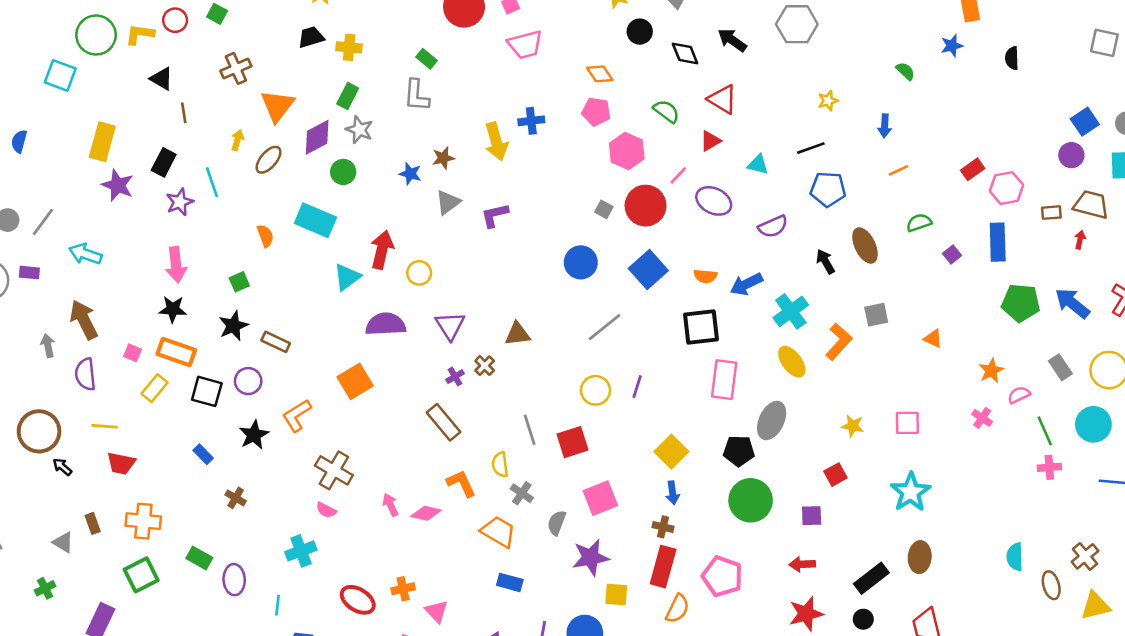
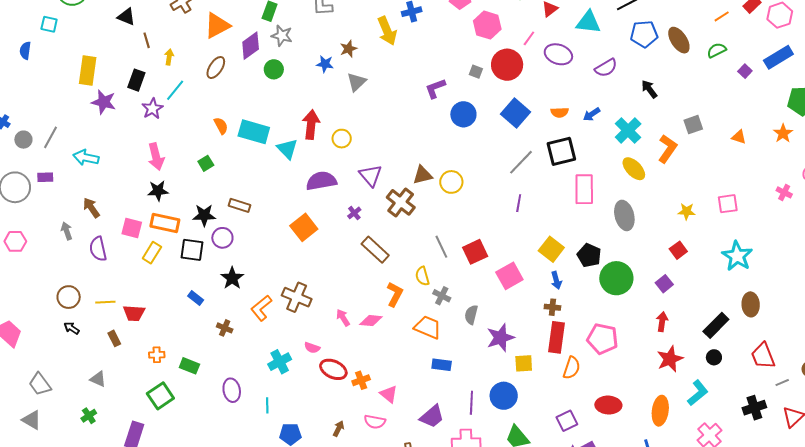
cyan square: (60, 75) -> (49, 24), size x0.7
orange triangle: (277, 106) -> (217, 26), turned 32
yellow arrow: (237, 140) -> (169, 57), moved
blue semicircle: (19, 141) -> (25, 51), moved
cyan triangle: (758, 165) -> (588, 22), size x1.5
orange line: (898, 170) -> (722, 16), moved
cyan line: (212, 182) -> (175, 90), turned 65
purple L-shape: (495, 215) -> (435, 88), moved
cyan rectangle: (315, 220) -> (254, 132), moved
blue rectangle: (998, 242) -> (778, 57), turned 68
brown ellipse: (865, 245) -> (679, 40), moved
cyan triangle: (347, 277) -> (287, 149), turned -30
blue arrow: (746, 284) -> (592, 114), size x0.7
brown arrow: (84, 320) -> (91, 208), size x0.7
black star: (233, 326) -> (204, 215), moved, turned 30
gray line: (605, 327) -> (521, 162), moved
pink square: (133, 353) -> (132, 228), size x1.5
brown cross: (485, 366) -> (401, 202), size x1.8
orange star: (991, 371) -> (783, 133), moved
purple cross: (455, 377) -> (354, 213), moved
yellow circle: (595, 390) -> (451, 182), moved
orange L-shape: (297, 415) -> (261, 308), moved
gray ellipse: (772, 420) -> (624, 215), turned -32
yellow line: (105, 426) -> (105, 302), moved
brown circle: (39, 431) -> (69, 297), size x0.7
black pentagon: (739, 451) -> (589, 255), moved, turned 30
black arrow: (62, 467) -> (72, 328), moved
orange L-shape: (461, 483) -> (395, 294), turned 60
pink square: (600, 498) -> (509, 276), moved
pink semicircle: (326, 510) -> (312, 348), moved
purple square: (812, 516) -> (664, 284), turned -30
orange cross: (143, 521) -> (157, 355), size x0.6
brown rectangle: (93, 523) -> (114, 338), moved
green rectangle: (199, 558) -> (189, 366), moved
red arrow: (802, 564) -> (662, 322), turned 108
red ellipse: (358, 600) -> (333, 369), moved

